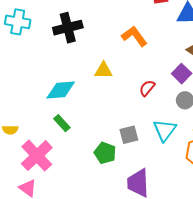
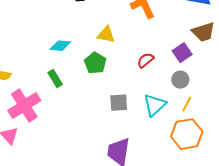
cyan diamond: (61, 90) -> (60, 46), size x0.7
green pentagon: (105, 153) -> (95, 63), moved

